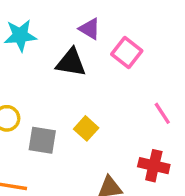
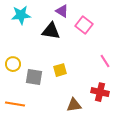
yellow square: (86, 128) -> (60, 70), turned 32

